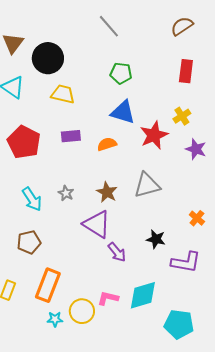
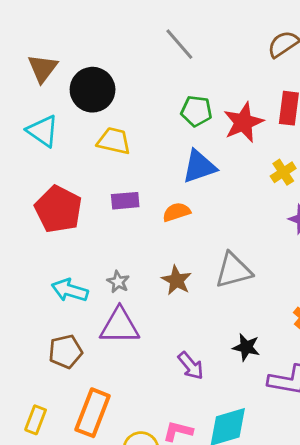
blue triangle: (123, 112) -> (199, 167), turned -36
red star: (154, 135) -> (243, 122), moved
cyan arrow: (32, 199) -> (70, 290), turned 140
purple triangle: (97, 224) -> (120, 326), moved, turned -32

